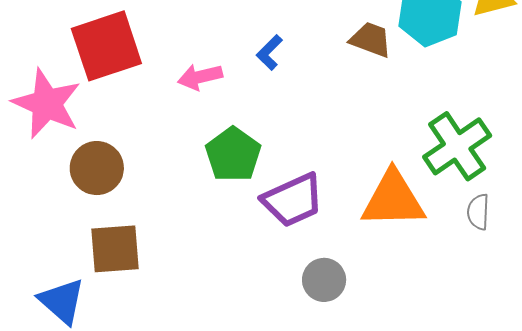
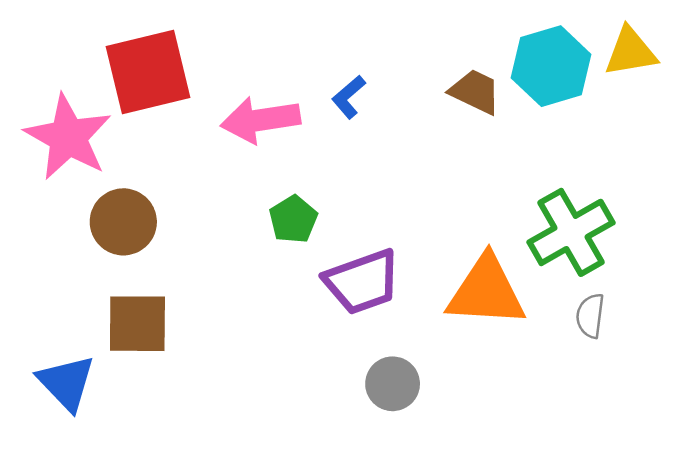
pink arrow: (200, 77) -> (260, 120), size x1.4
green pentagon: (233, 155) -> (293, 219), size x0.7

